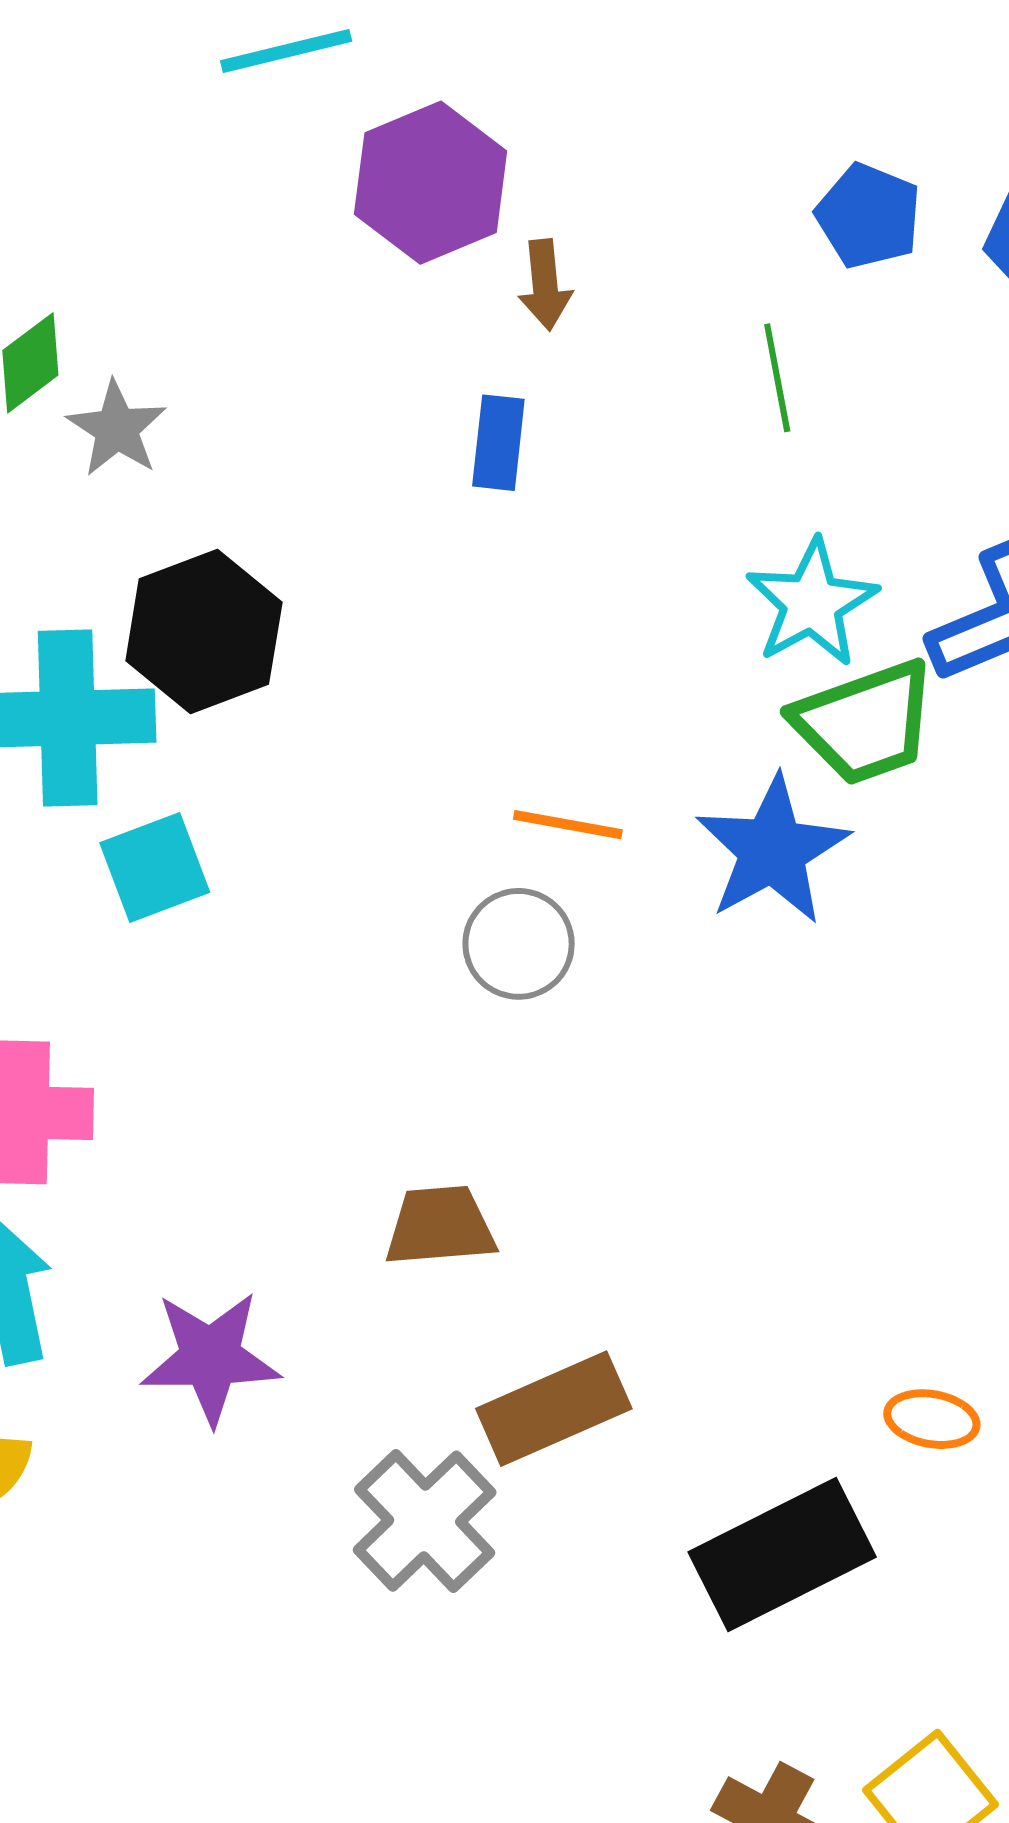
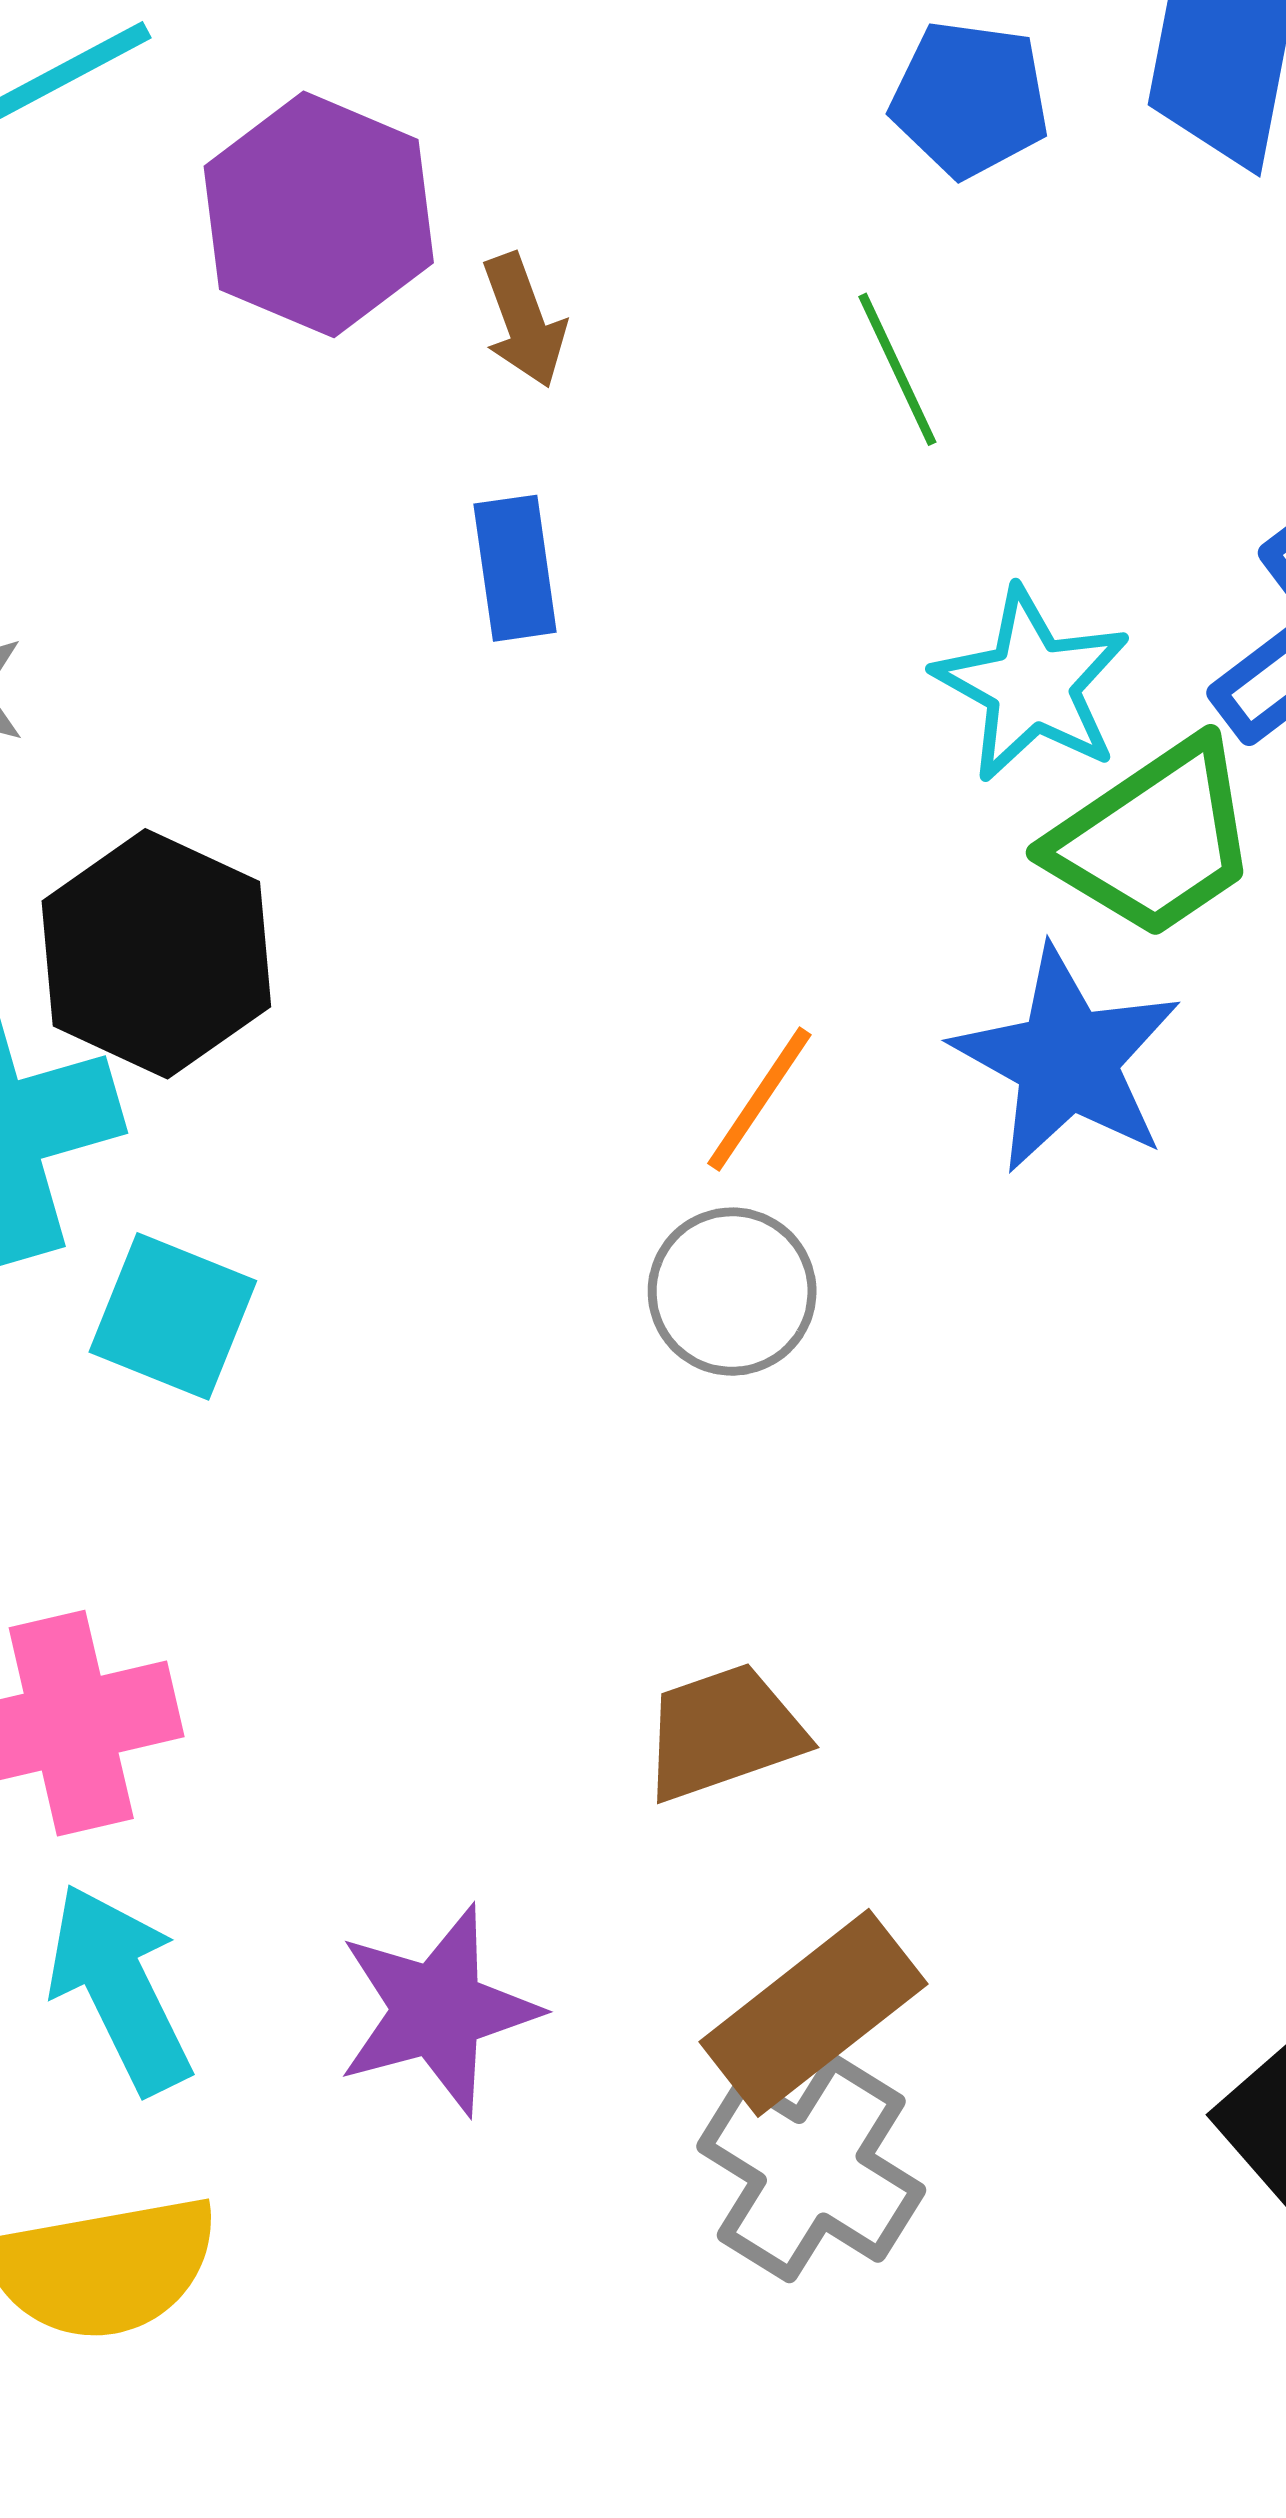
orange line: (568, 825) -> (759, 1099), turned -52
cyan square: (155, 867) -> (173, 1316), turned -33
brown rectangle: (554, 1409) -> (813, 2013), moved

